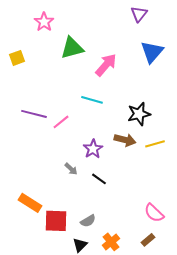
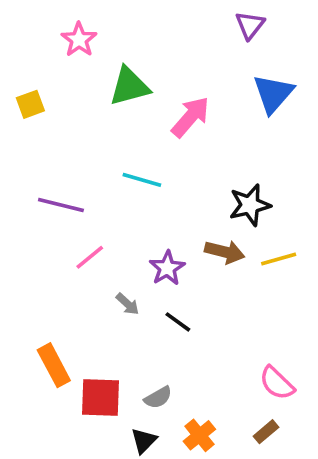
cyan line: (92, 100) -> (142, 180), moved
pink line: (61, 122) -> (90, 257), moved
orange rectangle: (30, 203) -> (54, 365), turned 30

